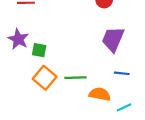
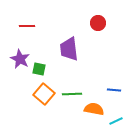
purple trapezoid: (113, 39) -> (69, 49), moved, turned -30

